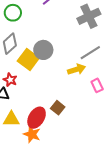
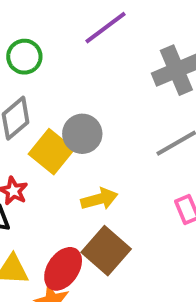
yellow arrow: (77, 69) -> (99, 199), moved
brown square: (58, 108) -> (106, 251), size x1.6

